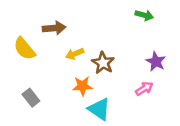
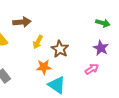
green arrow: (144, 15) -> (103, 23), moved
yellow arrow: (75, 54) -> (38, 42), turned -40

